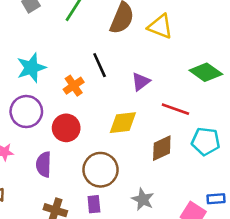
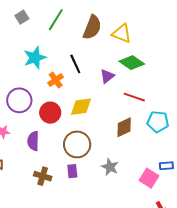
cyan star: (31, 68) -> (35, 58), moved
green diamond: (206, 72) -> (132, 63), moved
yellow diamond: (123, 123) -> (81, 107), moved

